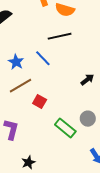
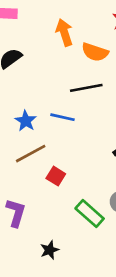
blue line: (43, 58) -> (62, 117), turned -36
black star: (28, 162) -> (50, 250), moved

